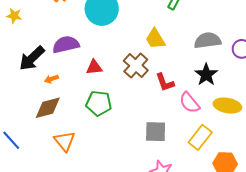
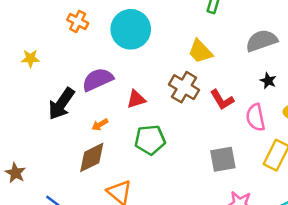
black star: (206, 75) -> (268, 81), size x0.6
orange arrow: (51, 79) -> (100, 125), moved
pink semicircle: (189, 103) -> (255, 117), turned 40

